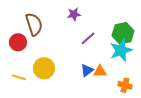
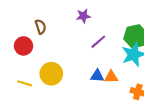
brown semicircle: (34, 24) -> (41, 27), size x0.6
blue triangle: (87, 70) -> (97, 76), turned 40

